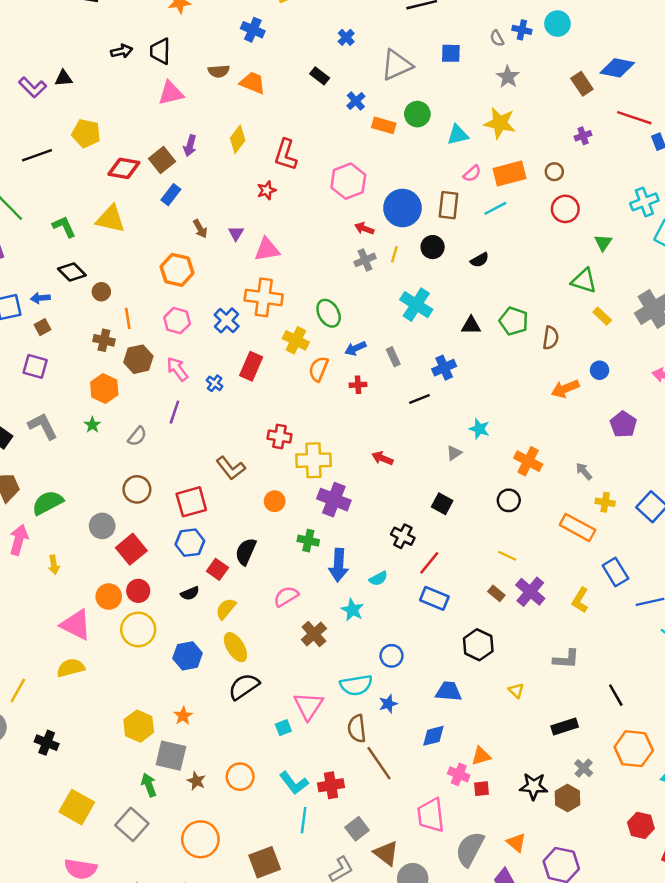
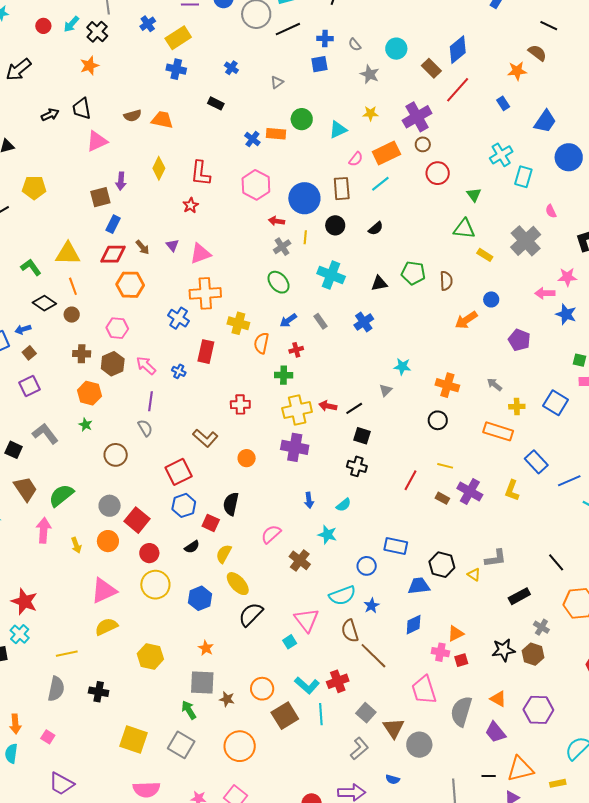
cyan circle: (557, 24) -> (396, 49), moved
blue cross: (253, 30) -> (176, 69), moved
blue cross: (522, 30) -> (325, 38), moved
gray triangle: (397, 65) -> (277, 82), size x0.5
blue diamond: (617, 68) -> (458, 50), turned -40
blue cross: (356, 101) -> (252, 139), moved
red line: (634, 118) -> (458, 90), moved, turned -56
yellow star: (500, 123) -> (370, 113), size x0.6
purple cross: (583, 136) -> (417, 117), moved, size x2.0
brown square: (162, 160) -> (100, 197), turned 35
red diamond: (124, 168) -> (113, 254), moved
green ellipse: (329, 313) -> (279, 282), moved
orange line: (128, 318) -> (73, 286), moved
pink hexagon: (177, 321) -> (117, 328), moved
purple square: (35, 366) -> (29, 386), turned -30
black line: (419, 399) -> (354, 408), moved
gray semicircle: (137, 436) -> (145, 428), moved, turned -60
yellow cross: (313, 460) -> (297, 410), moved
brown circle: (137, 489) -> (116, 455), moved
black square: (442, 504) -> (362, 436), moved
green cross: (308, 541) -> (284, 375), moved
red line: (429, 563) -> (410, 480), moved
blue arrow: (339, 565) -> (309, 500), size x0.6
orange circle: (109, 597) -> (108, 541), moved
blue rectangle: (434, 598) -> (396, 546), moved
pink triangle: (76, 625) -> (104, 591), turned -40
black hexagon: (478, 645) -> (442, 565), moved
gray L-shape: (566, 659) -> (495, 558), moved
yellow line: (18, 690) -> (67, 654), turned 60
yellow hexagon: (139, 726) -> (150, 656), moved
brown triangle: (386, 853) -> (394, 728), turned 30
brown square: (265, 862) -> (285, 716), moved

